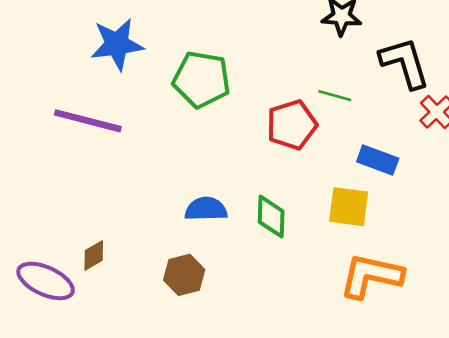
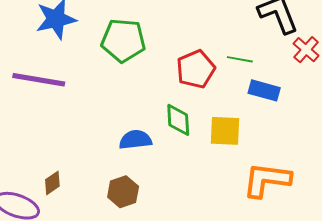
green line: (335, 96) -> (240, 59), moved
yellow square: (349, 207) -> (225, 131), moved
green diamond: (271, 217) -> (178, 120), moved

